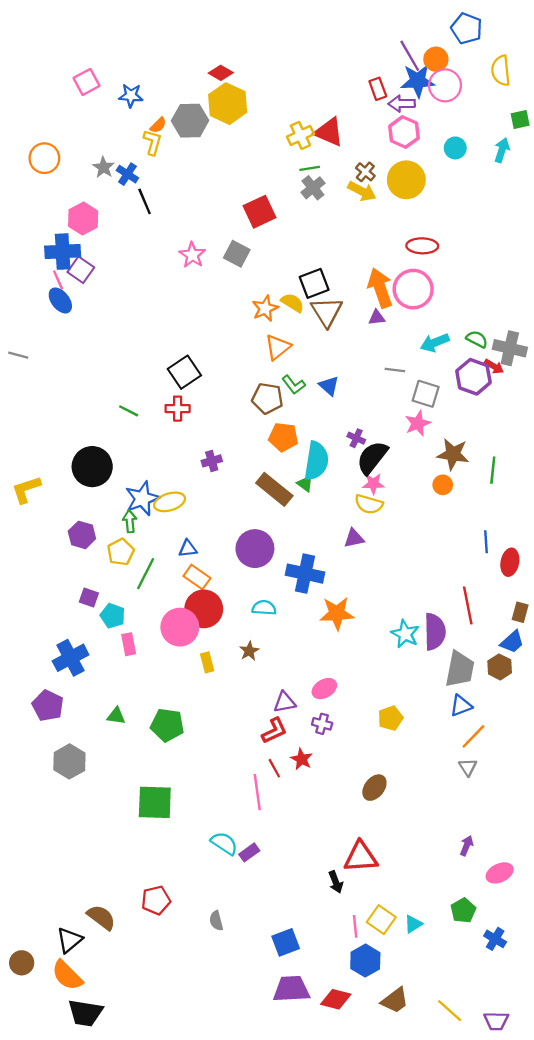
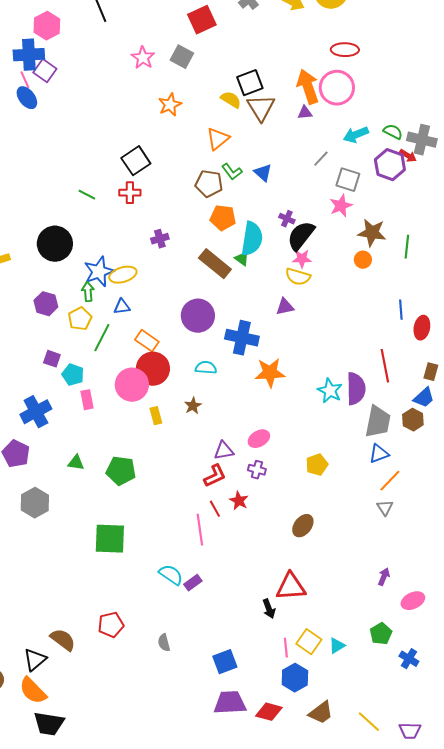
orange star: (265, 308) -> (170, 105), moved
gray line: (395, 370) -> (321, 159), turned -54
blue triangle: (188, 549) -> (122, 307), moved

